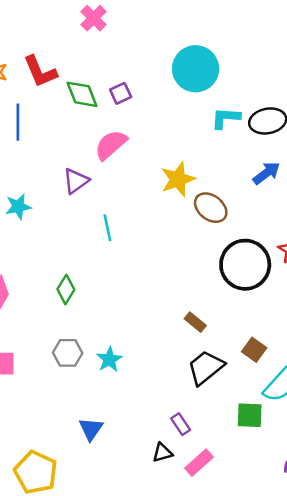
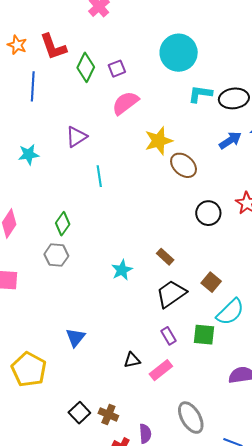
green diamond: (82, 94) -> (86, 67), turned 44
pink semicircle: (111, 145) -> (125, 103), moved
black circle: (245, 265) -> (208, 213), size x0.6
gray hexagon: (68, 353) -> (56, 255), moved
cyan star: (109, 360) -> (122, 270), moved
purple rectangle: (181, 424) -> (169, 336), moved

